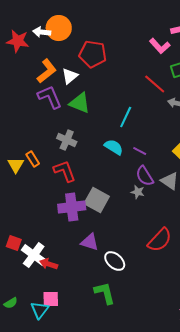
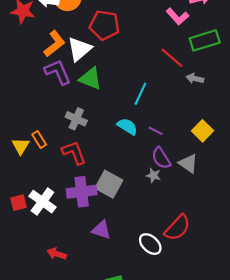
white triangle: (70, 76) -> (79, 49), size x1.4
red square: (14, 243) -> (19, 203), moved, turned -35
white cross: (34, 255) -> (42, 202), moved
white ellipse: (115, 261) -> (150, 244), moved

